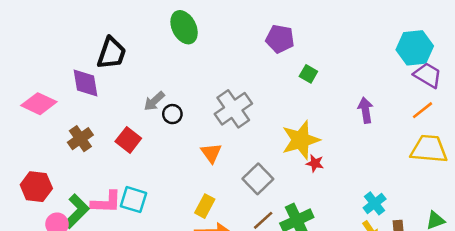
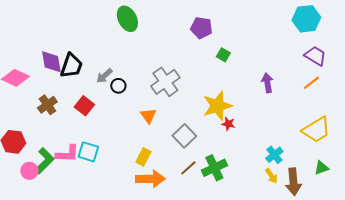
cyan hexagon: (415, 48) -> (306, 19), moved
black trapezoid: (111, 53) -> (71, 66), moved
yellow trapezoid: (429, 149) -> (316, 130), moved, turned 144

